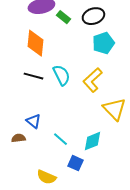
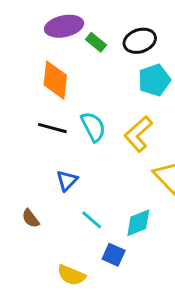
blue triangle: (33, 121) -> (67, 181), moved, turned 35
brown semicircle: (18, 138) -> (31, 218), turned -120

